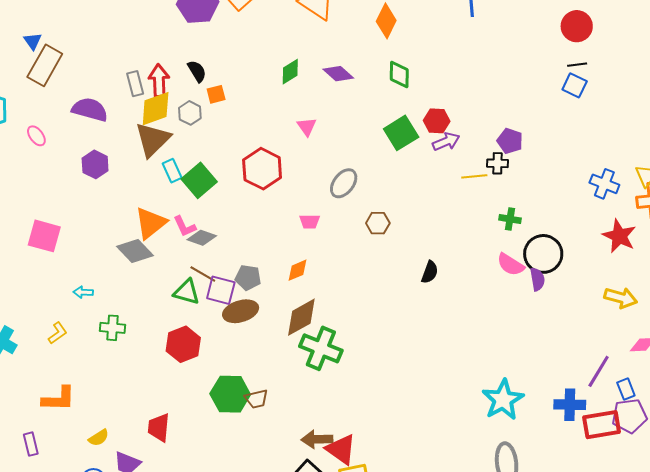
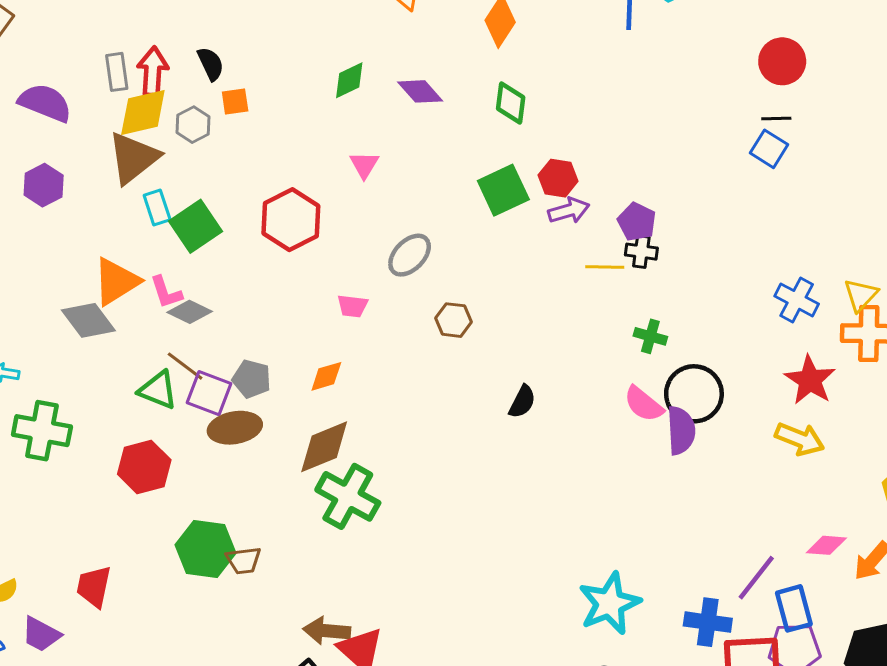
purple pentagon: (510, 141) -> (637, 222), moved
purple semicircle: (537, 279) -> (681, 430), size x1.4
yellow arrow: (621, 298) -> (800, 439), moved
green cross: (113, 328) -> (42, 431), size x1.5
blue rectangle: (626, 389) -> (794, 608), size x1.4

